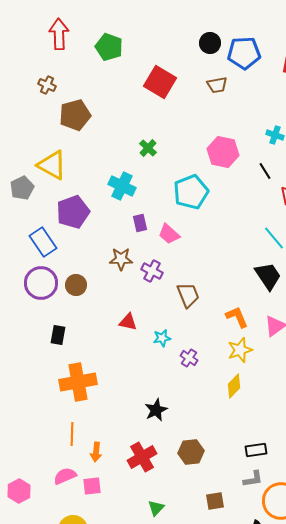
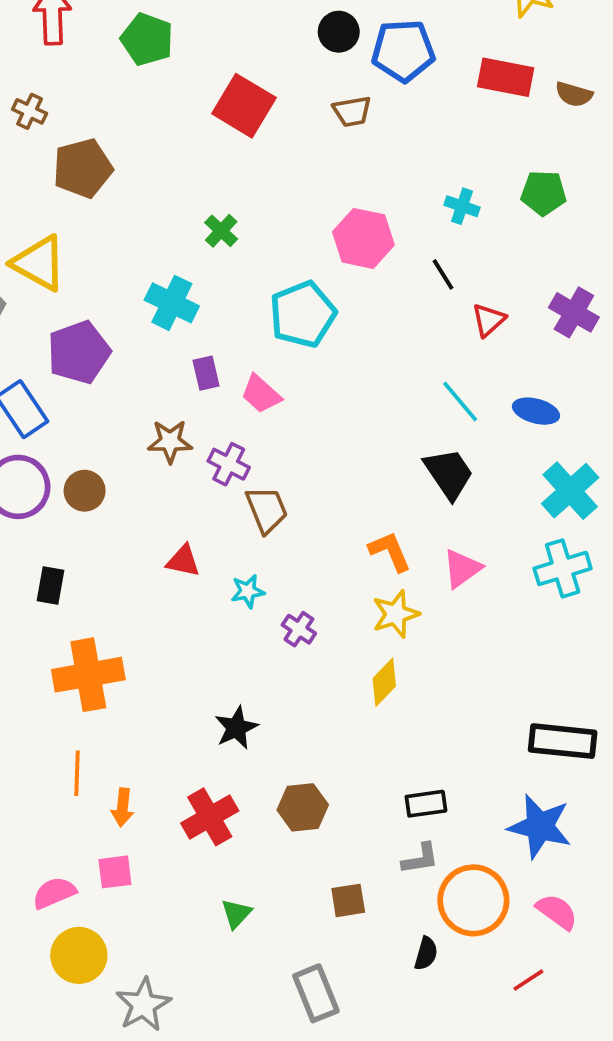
brown trapezoid: (188, 295) -> (267, 510), moved
pink semicircle: (65, 476) -> (54, 893), moved

